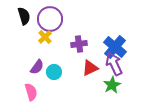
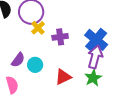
yellow cross: (45, 37) -> (38, 28), moved
purple arrow: (114, 64) -> (95, 57), turned 40
red triangle: (90, 68) -> (63, 77), moved

